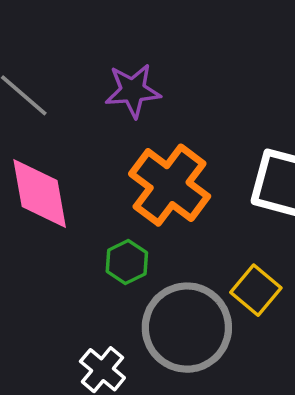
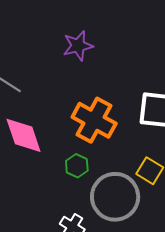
purple star: (133, 91) -> (78, 46), moved

